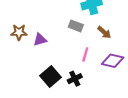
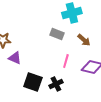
purple triangle: (40, 40) -> (15, 58), moved, turned 40
black square: (51, 77) -> (33, 82), turned -30

